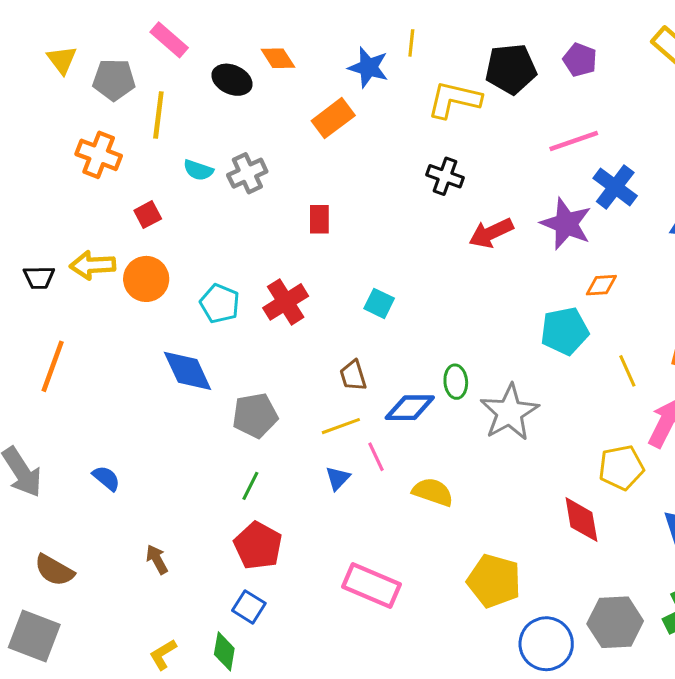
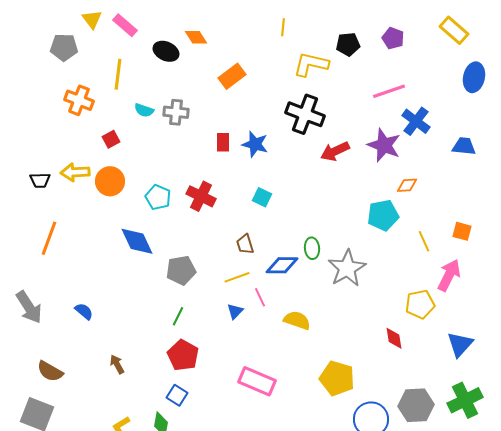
yellow triangle: (62, 60) -> (92, 19), moved
blue star: (368, 67) -> (255, 144), moved
black pentagon: (511, 69) -> (348, 44), size x0.7
gray pentagon: (114, 80) -> (64, 47), moved
gray cross: (247, 173) -> (176, 112), turned 30
black cross: (445, 176) -> (305, 114), size x1.6
red cross: (286, 302) -> (201, 196), turned -32
red diamond: (581, 520) -> (394, 338), size x0.7

